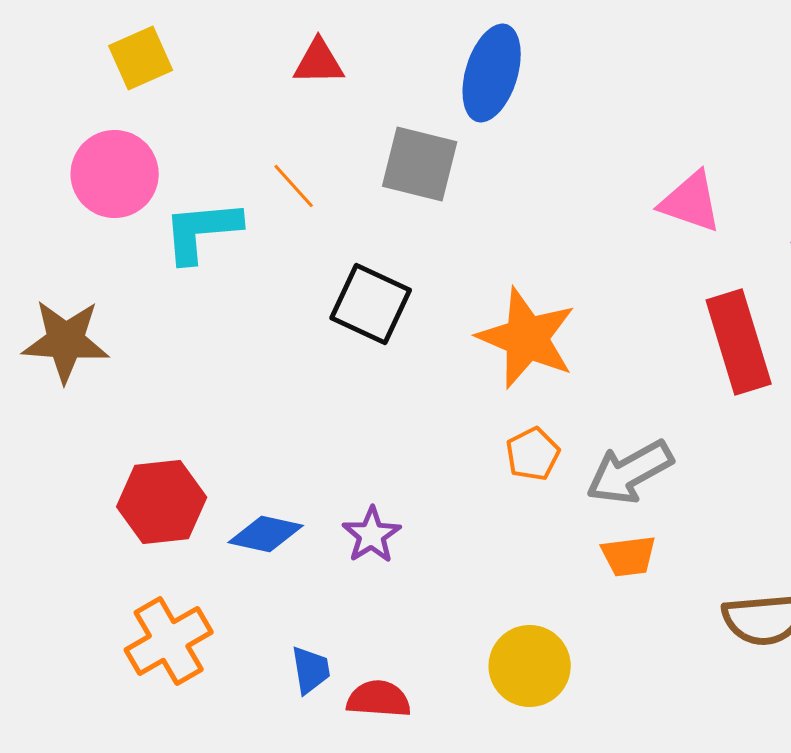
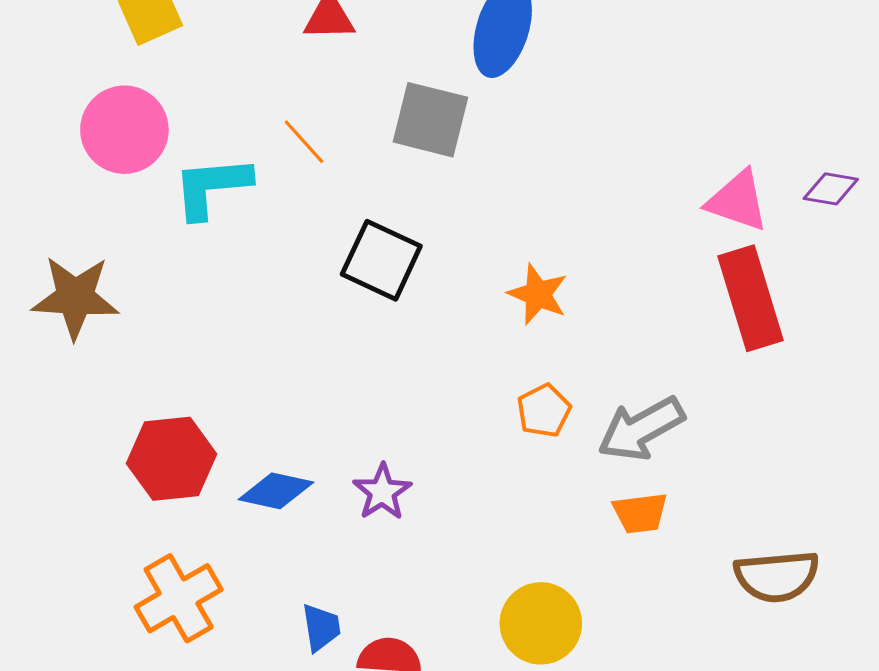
pink triangle: (691, 202) -> (737, 201), moved
orange star: (527, 338) -> (538, 294), size x0.6

